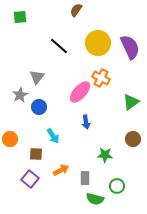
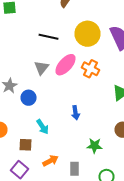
black line: (59, 46) -> (48, 37), turned -30
gray triangle: (37, 77) -> (42, 68), moved
pink ellipse: (80, 92) -> (66, 65), moved

